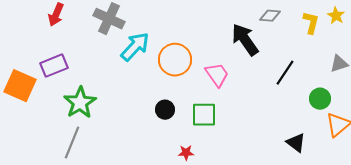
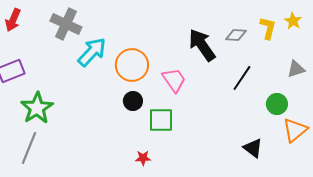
gray diamond: (270, 16) -> (236, 35), moved
black circle: (165, 110) -> (133, 101), moved

